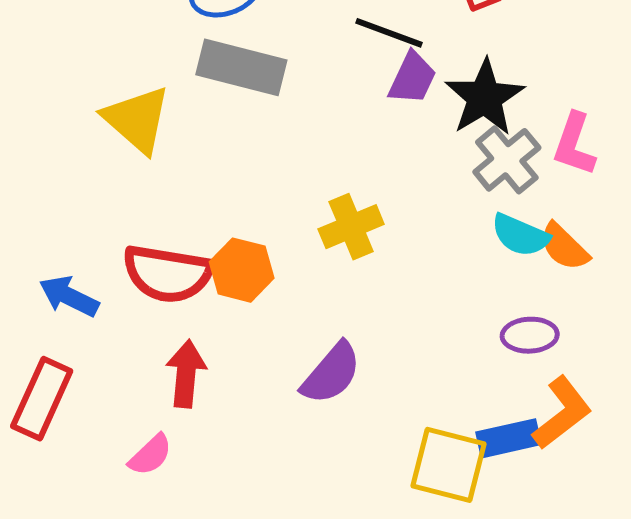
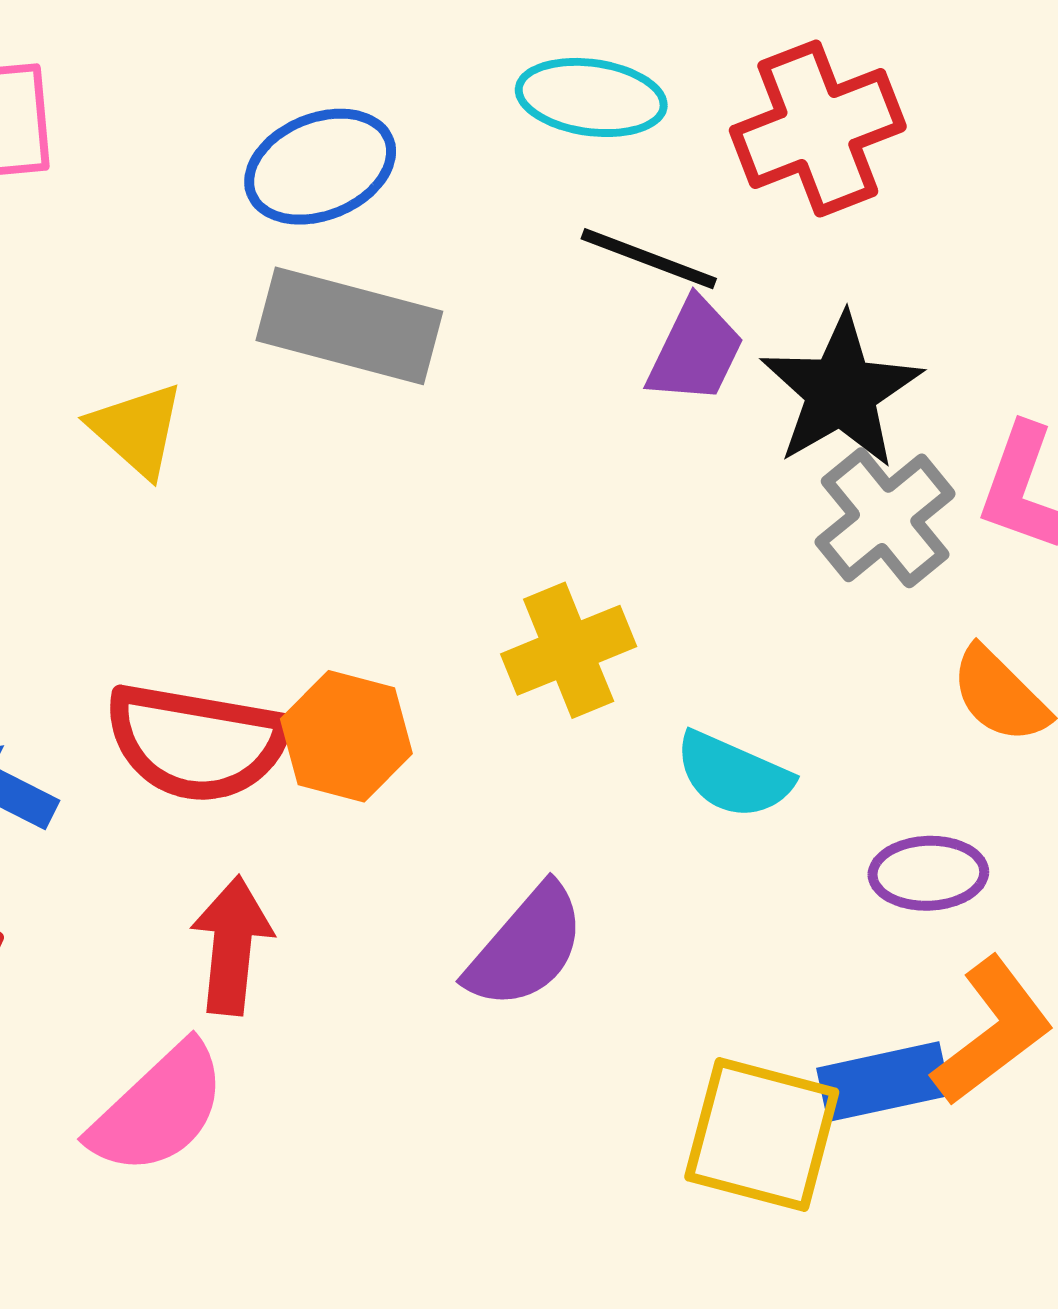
yellow triangle: (137, 119) -> (137, 430), size x0.7
cyan semicircle: (520, 235) -> (733, 775), moved
pink semicircle: (150, 455) -> (158, 1109), size x1.6

